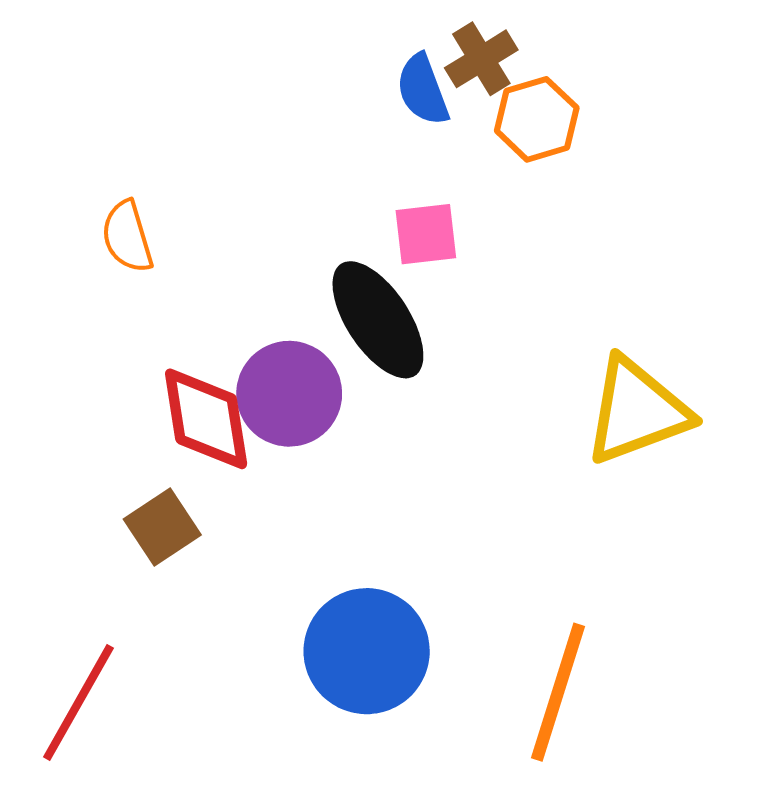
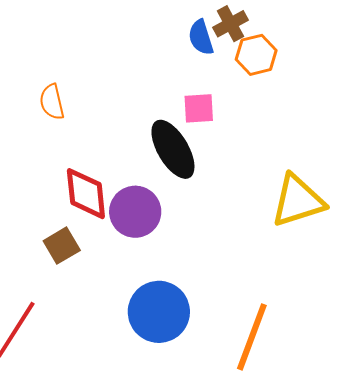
purple circle: (289, 394) -> (135, 212), moved

